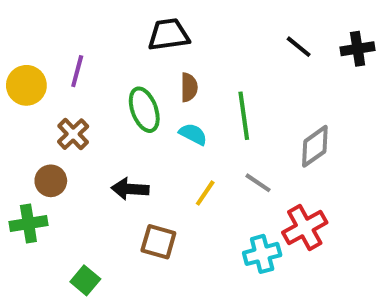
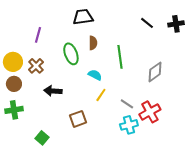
yellow circle: (26, 85) -> (13, 62), moved
cyan semicircle: (193, 134) -> (95, 75), moved
brown circle: (51, 181) -> (14, 84), moved
gray line: (258, 183) -> (127, 104), moved
black arrow: (130, 189) -> (53, 91), moved
brown square: (158, 242) -> (78, 119), turned -36

